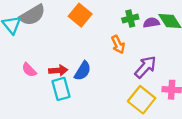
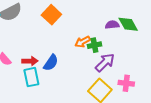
green cross: (130, 19) -> (94, 45), moved
orange arrow: (118, 44) -> (83, 42), turned 84

